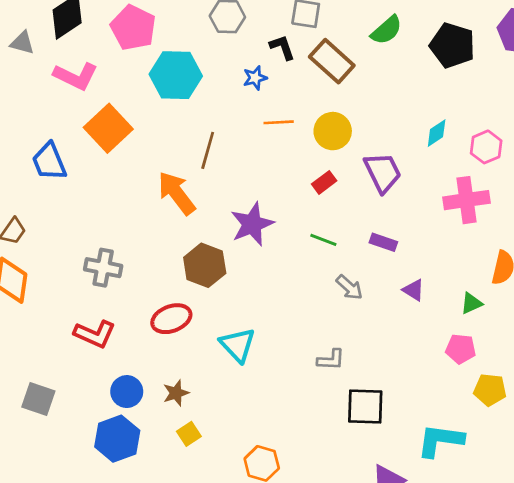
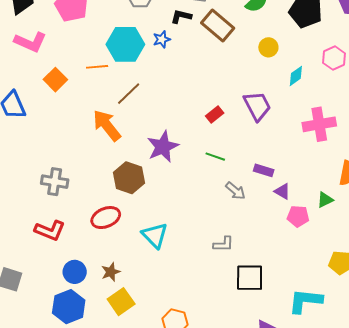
black L-shape: (282, 47) -> (181, 16), turned -55
cyan hexagon: (176, 75) -> (125, 44), moved
orange line: (279, 122) -> (97, 67), moved
orange square: (108, 128) -> (55, 80), size x0.7
yellow circle: (333, 131) -> (268, 47), moved, size x0.7
pink hexagon: (486, 147) -> (334, 58), moved
brown line: (208, 150) -> (129, 94), turned 32
purple rectangle: (383, 242) -> (264, 170), moved
pink pentagon: (461, 349) -> (298, 216), moved
yellow square: (189, 434) -> (121, 302), size x1.5

